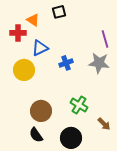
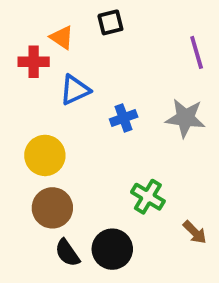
purple line: (105, 39) -> (197, 52), moved
yellow circle: (24, 70) -> (45, 155), moved
brown circle: (41, 111) -> (52, 208), moved
black circle: (71, 138) -> (112, 249), moved

